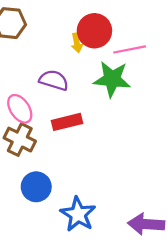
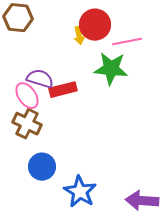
purple semicircle: (54, 80) -> (40, 79), moved
red rectangle: (67, 122) -> (63, 90), moved

